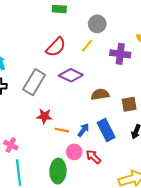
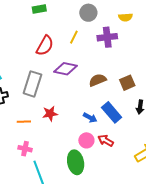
gray circle: (97, 24) -> (88, 13), moved
orange line: (62, 130) -> (24, 122), moved
blue arrow: (83, 130) -> (90, 118), turned 96

